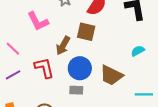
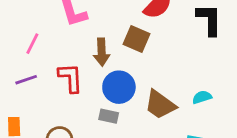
brown arrow: (63, 46) -> (102, 52), turned -42
pink line: (13, 49) -> (32, 44), turned 63
cyan semicircle: (138, 51) -> (202, 97), moved

